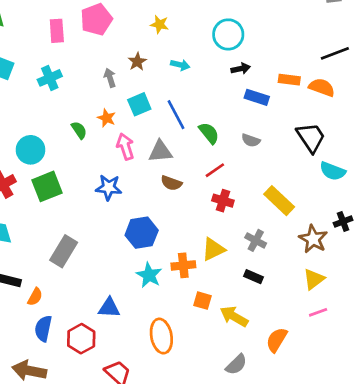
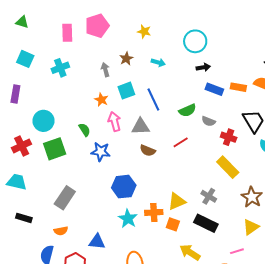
orange rectangle: (289, 80) -> (238, 87), moved
green semicircle: (79, 130) -> (85, 130), moved
green semicircle: (209, 133) -> (187, 110), moved, turned 102
red cross: (223, 201) -> (229, 137), moved
black rectangle: (253, 277) -> (206, 223), size x1.6
orange semicircle: (35, 297) -> (61, 231), moved, turned 48
orange square: (202, 301) -> (173, 224), moved
pink line: (318, 312) -> (237, 251), moved

